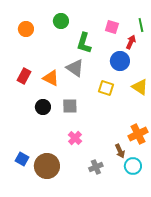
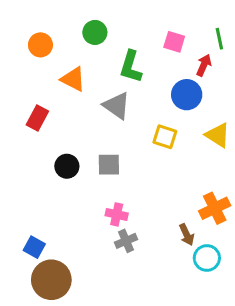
orange triangle: (51, 78) -> (73, 79), moved
pink cross: (75, 138) -> (117, 214), turned -32
brown circle: (47, 166) -> (51, 280), moved
gray cross: (96, 167) -> (126, 241), moved

